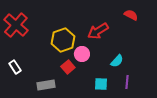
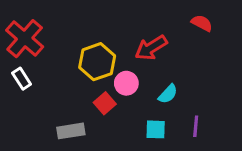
cyan semicircle: (117, 61) -> (168, 94), moved
white rectangle: (15, 67) -> (22, 79), moved

